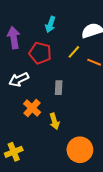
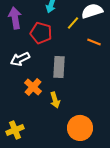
yellow line: (74, 52) -> (73, 23), moved
gray rectangle: (59, 88) -> (59, 67), size x1.5

